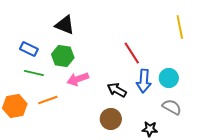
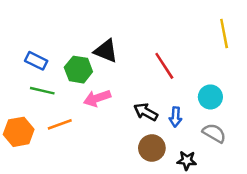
black triangle: (65, 25) -> (106, 51), moved
blue arrow: (144, 81) -> (176, 117), moved, size x0.7
brown circle: (111, 119) -> (152, 148), moved

